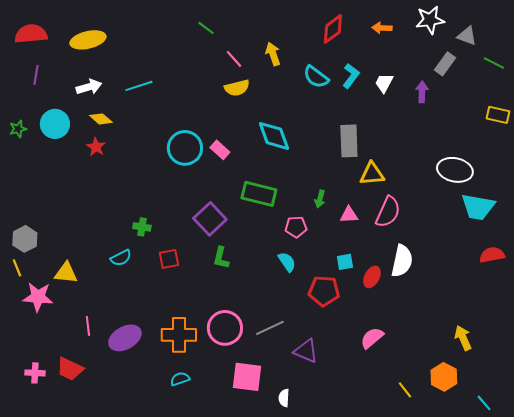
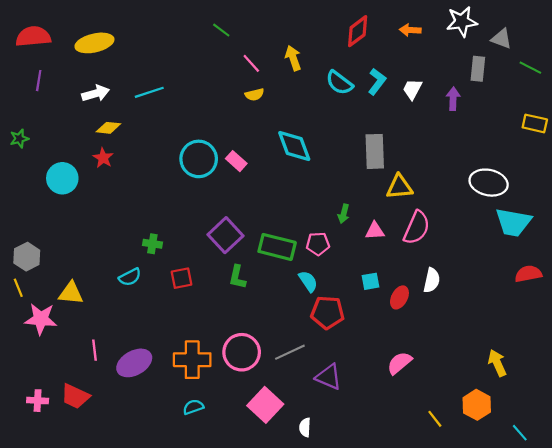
gray rectangle: (445, 64) -> (478, 69), turned -30
yellow semicircle: (237, 88) -> (254, 94), size x0.7
yellow diamond: (101, 119) -> (108, 128), turned -35
cyan circle: (55, 124) -> (62, 178), moved
green rectangle: (259, 194) -> (277, 247), moved
white semicircle: (402, 261) -> (432, 280), size x0.7
red pentagon: (324, 291) -> (328, 312), moved
pink square: (247, 377) -> (265, 405), turned 36

